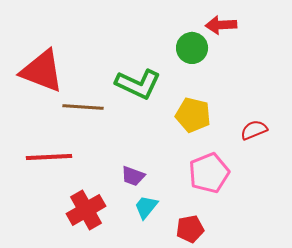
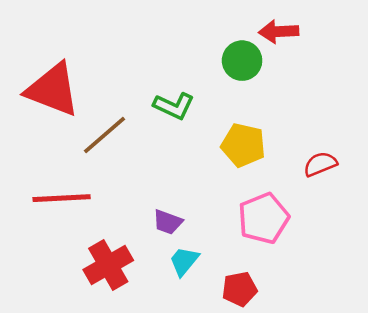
green L-shape: (138, 84) -> (174, 106), size x0.7
brown line: (83, 107) -> (105, 135), turned -45

